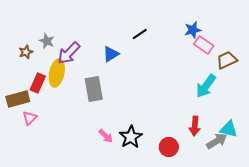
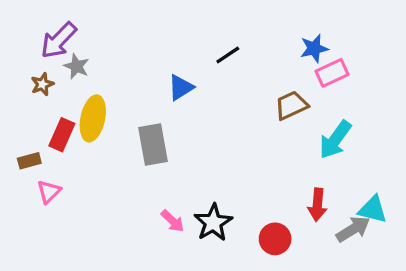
pink rectangle: (204, 45) -> (332, 73), turned -60
purple arrow: (69, 53) -> (59, 40), moved
brown trapezoid: (227, 60) -> (291, 105), moved
brown rectangle: (18, 99) -> (29, 161), size x0.6

